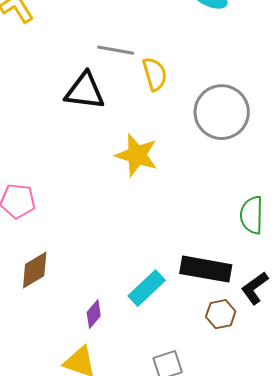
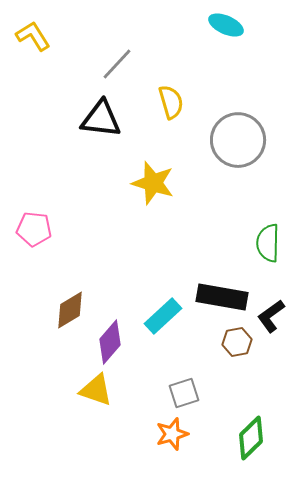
gray line: (116, 50) -> (117, 64), moved, turned -57
brown diamond: (35, 270) -> (70, 310), moved
purple diamond: (94, 314) -> (110, 342), size x1.5

